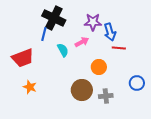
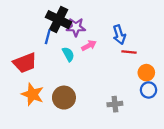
purple star: (93, 22) -> (76, 27), moved
orange circle: (99, 67) -> (146, 73), moved
orange star: (30, 87) -> (33, 94), size x1.5
brown circle: (82, 90) -> (64, 98), moved

